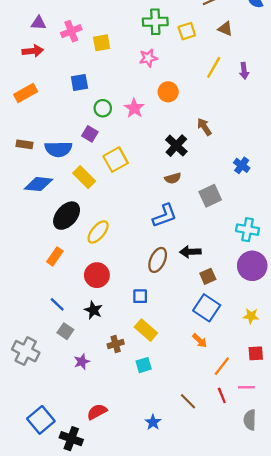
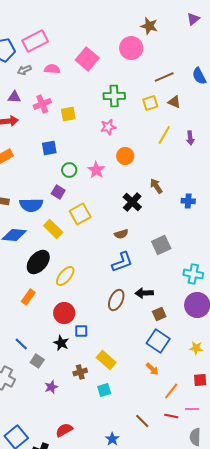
yellow square: (187, 31) -> (150, 103), moved
blue cross: (242, 165) -> (188, 201), moved, turned -32
brown semicircle: (173, 178) -> (121, 234), moved
blue square: (140, 296) -> (81, 331), moved
blue line: (57, 304) -> (21, 344), moved
red line: (222, 395) -> (171, 416), turned -56

